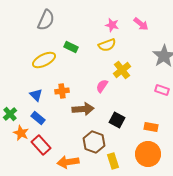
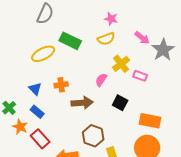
pink arrow: (141, 24) -> (142, 38), moved
green rectangle: (71, 47) -> (70, 41), size x1.5
pink rectangle: (162, 90) -> (140, 76), moved
black square: (117, 120) -> (120, 103), moved
orange rectangle: (151, 127) -> (150, 121), size x1.5

